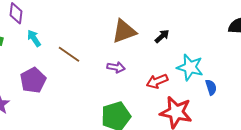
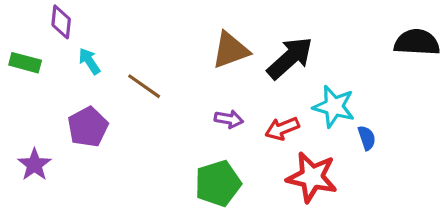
black arrow: (162, 36) -> (290, 58), size x2.0
purple arrow: (116, 67) -> (229, 119), moved

